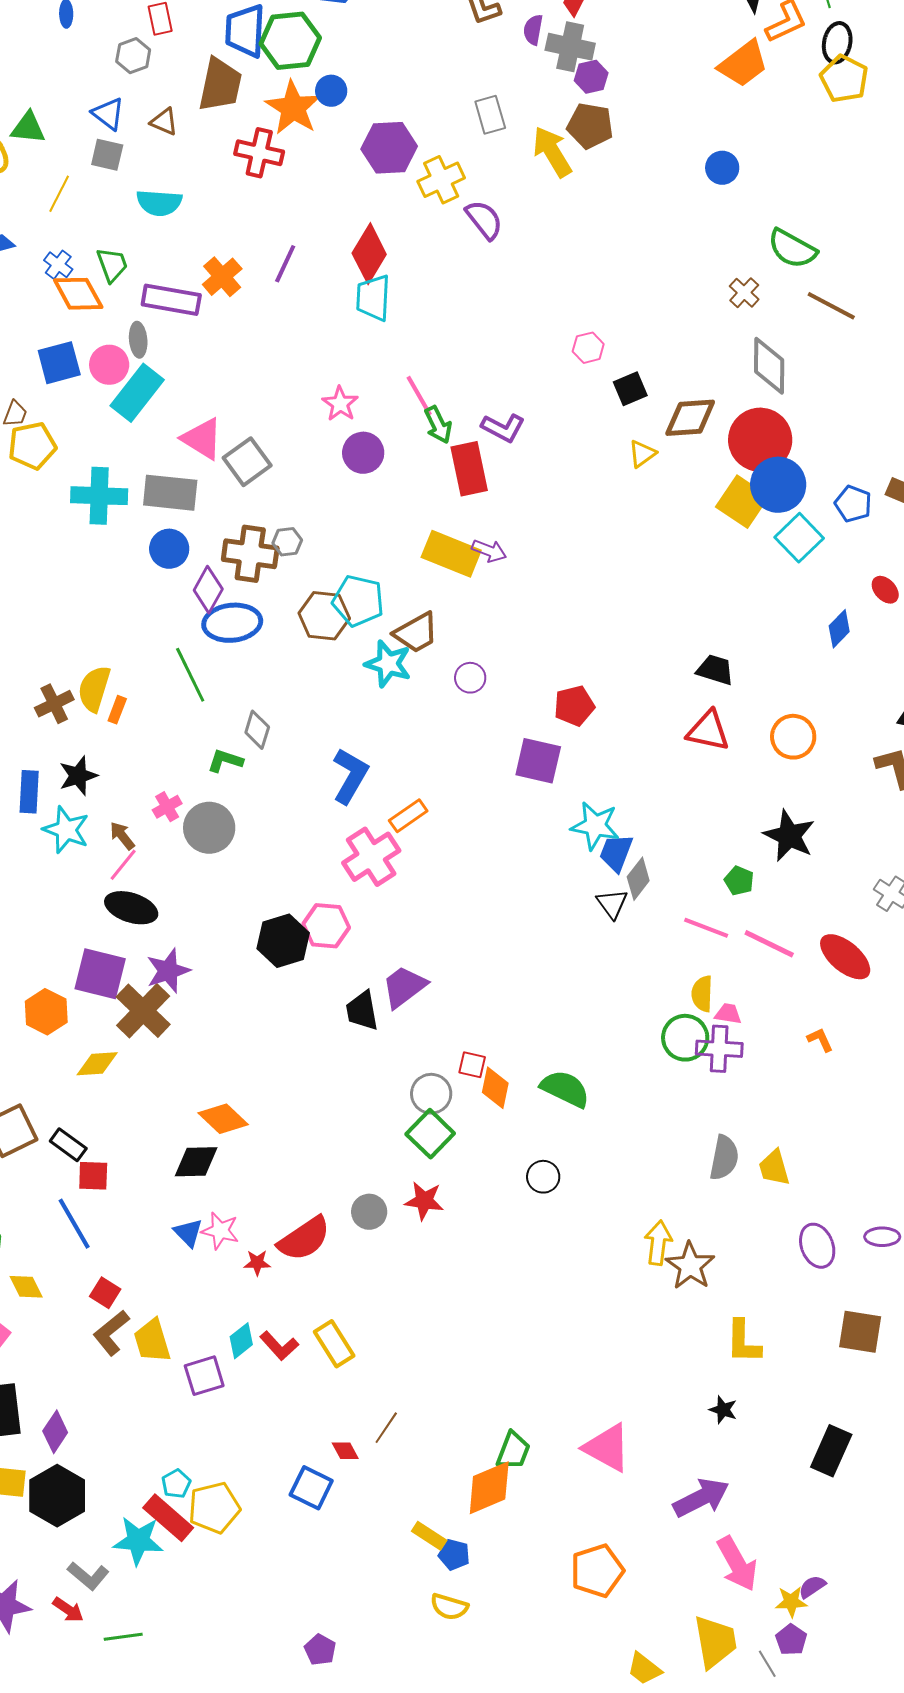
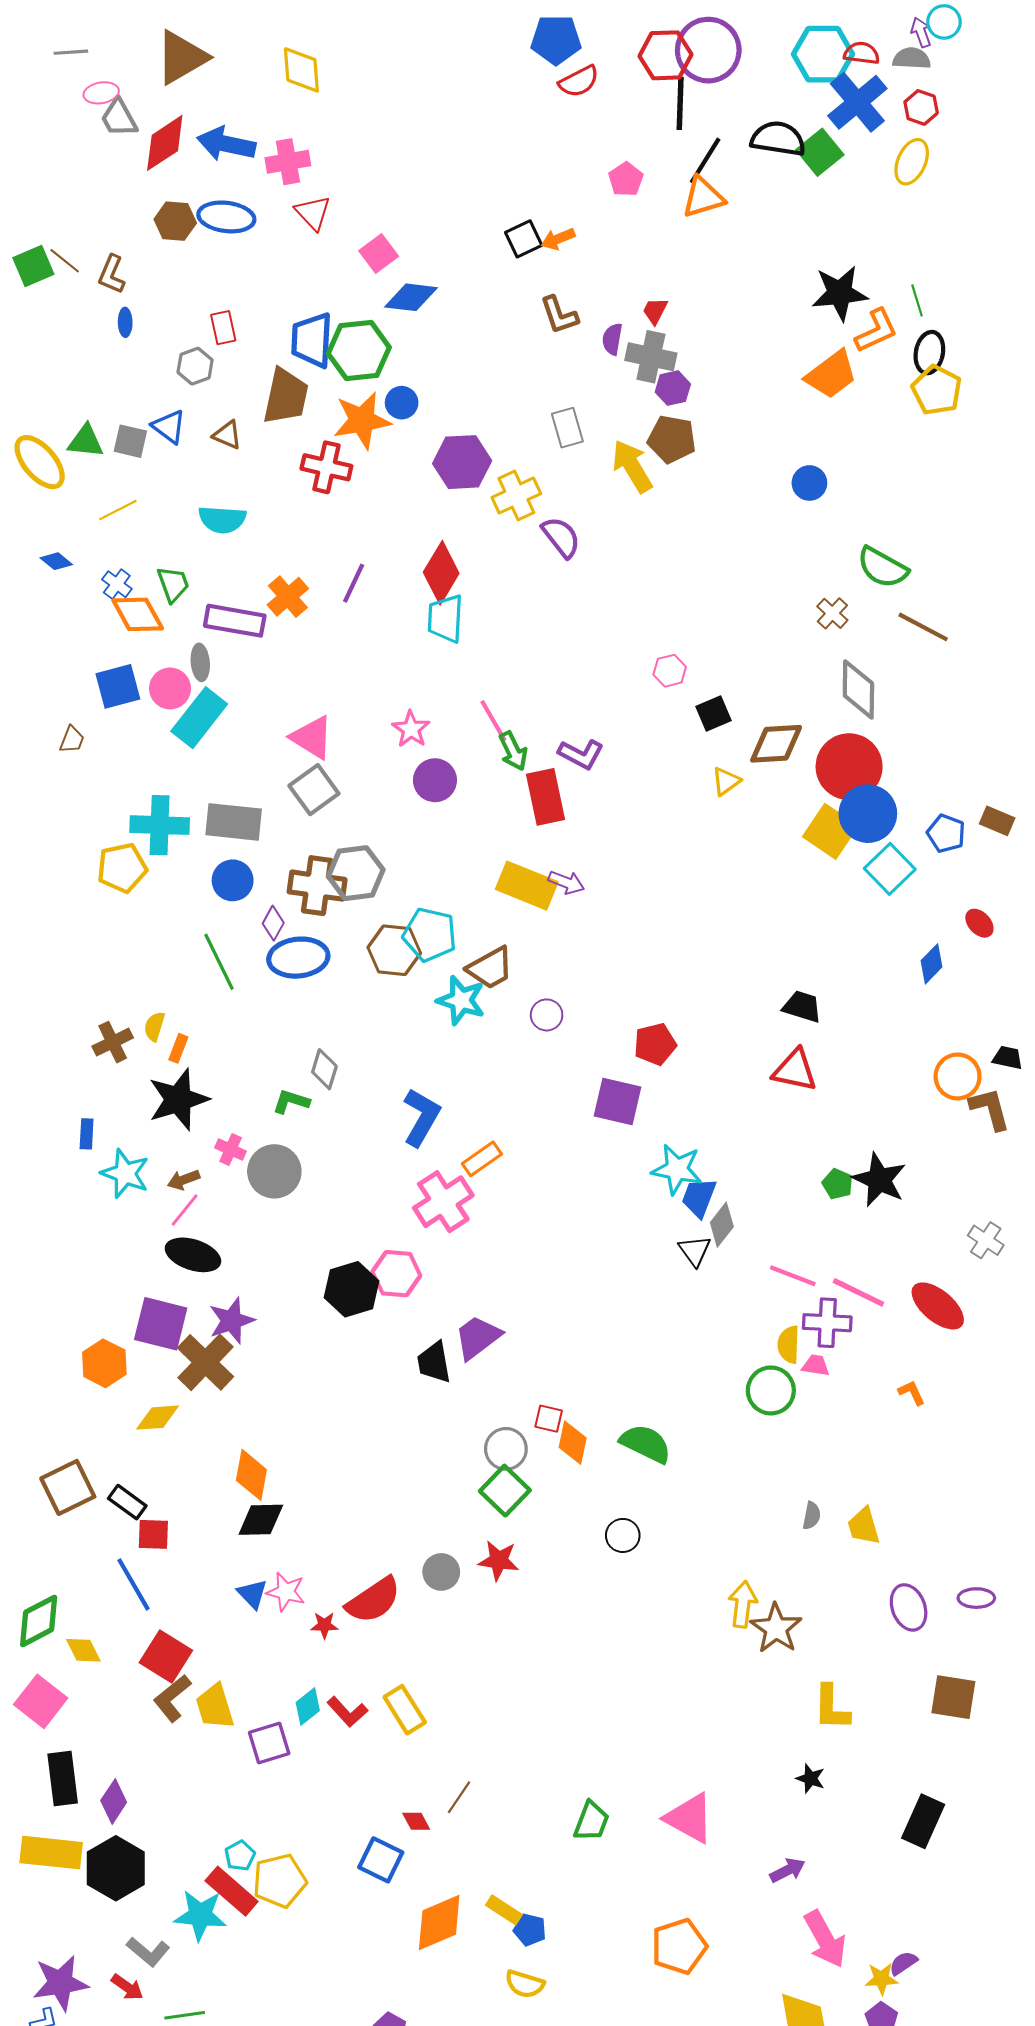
orange star: (293, 108) -> (362, 420), turned 30
gray square: (107, 155) -> (130, 441), moved
yellow line: (59, 194) -> (118, 510), turned 36
pink triangle: (202, 439) -> (312, 737), moved
yellow pentagon: (32, 446) -> (122, 868), moved
gray hexagon: (287, 542) -> (356, 873), size x1.8
purple diamond: (208, 590) -> (273, 923), size x0.7
green line: (190, 675) -> (219, 962), moved
yellow semicircle: (94, 689) -> (154, 1026), size x0.6
orange circle: (793, 737) -> (958, 1076), moved
black star: (78, 776) -> (178, 1099), moved, size x1.5
blue rectangle: (29, 792) -> (87, 1134), size x0.7
pink cross: (167, 807) -> (231, 1150), turned -36
brown arrow: (122, 836) -> (184, 1180), turned -72
green pentagon: (739, 881) -> (838, 1184), moved
purple cross: (719, 1049) -> (827, 1323), moved
orange diamond: (223, 1119) -> (251, 1475), moved, turned 57
gray semicircle: (724, 1158) -> (812, 1516), size x0.6
red square: (105, 1293) -> (166, 1656), size x1.6
orange diamond: (489, 1488) -> (439, 1922), moved
purple arrow: (701, 1498) -> (788, 1870), size x0.6

